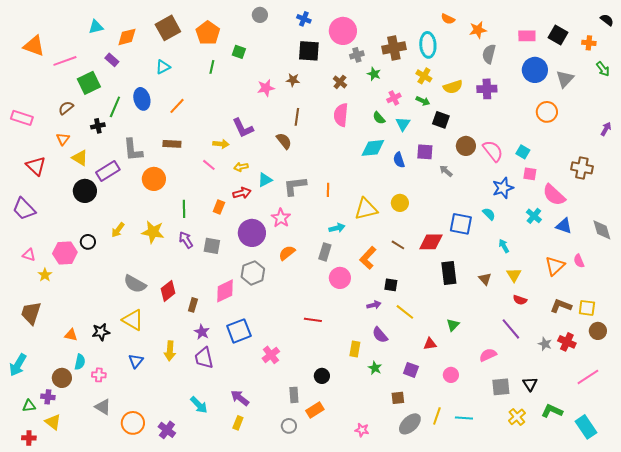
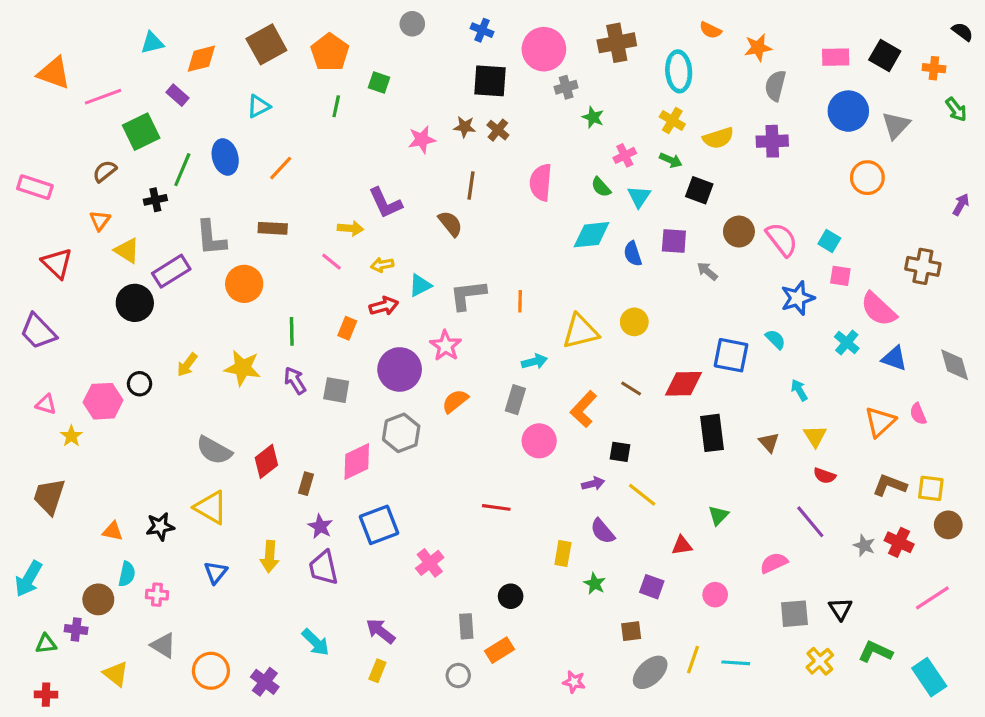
brown cross: (394, 48) -> (617, 43), moved
brown cross: (340, 82) -> (498, 130), moved
yellow triangle: (53, 422) -> (116, 674), moved

